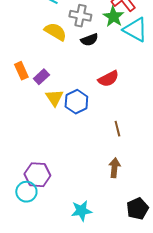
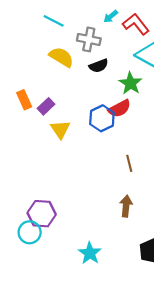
green star: (113, 17) -> (130, 83), moved
blue hexagon: (76, 102) -> (102, 118), moved
cyan star: (81, 211) -> (90, 253), turned -30

